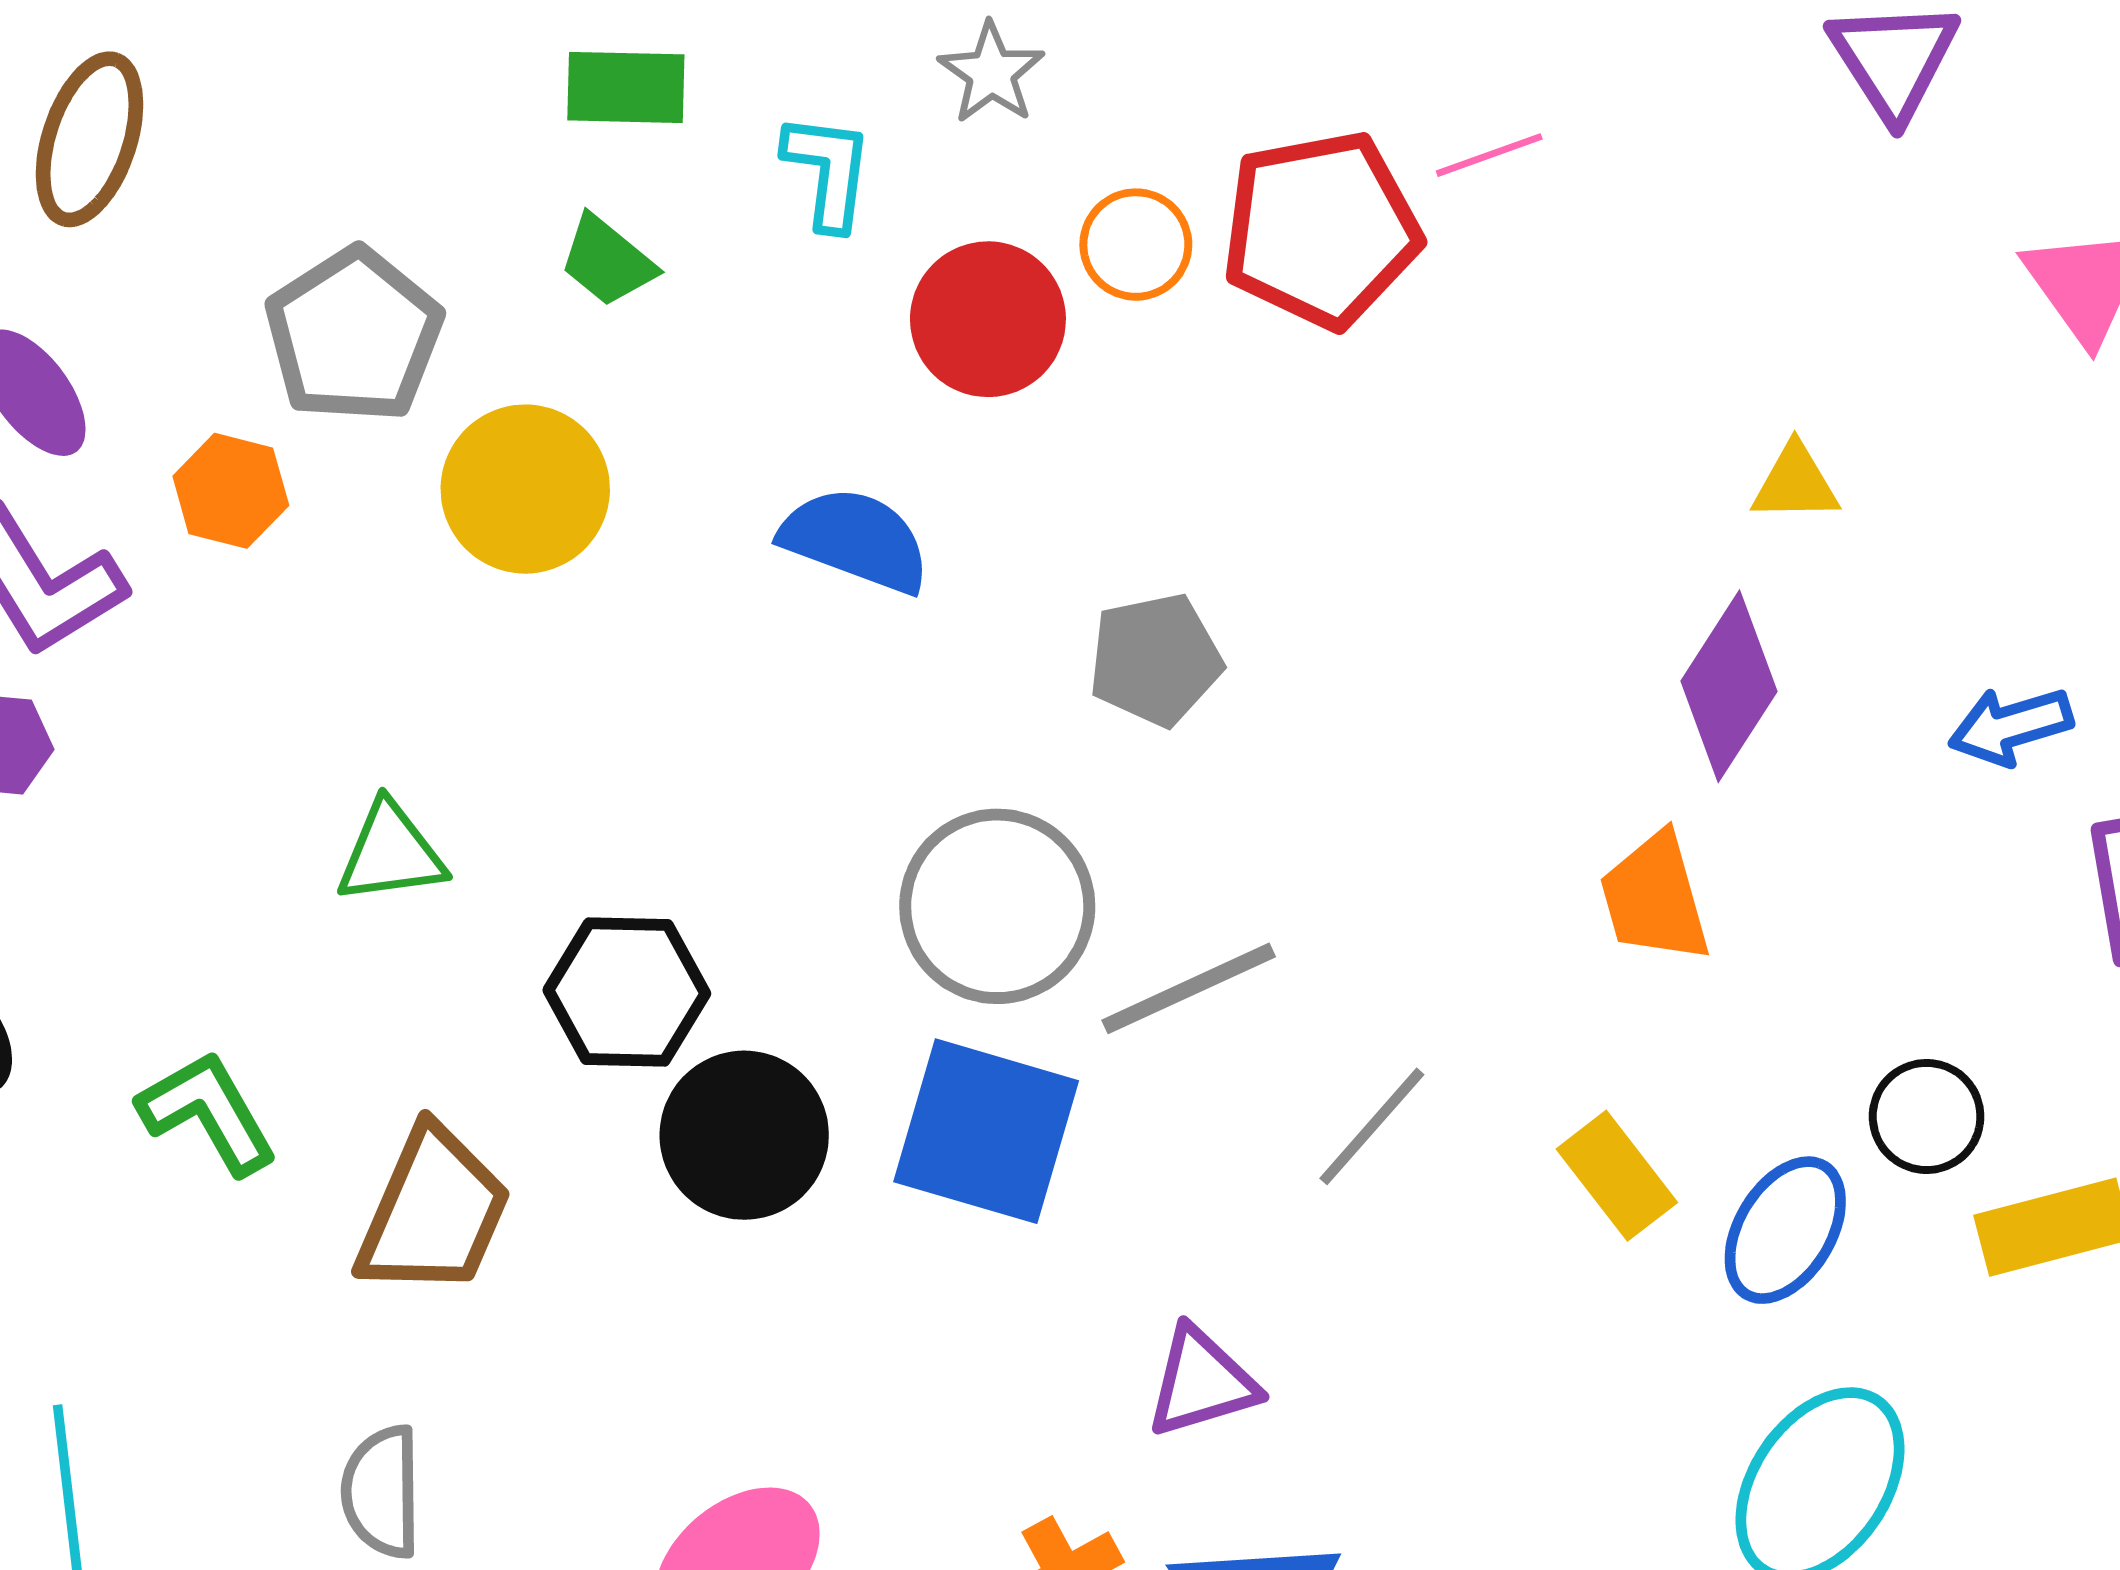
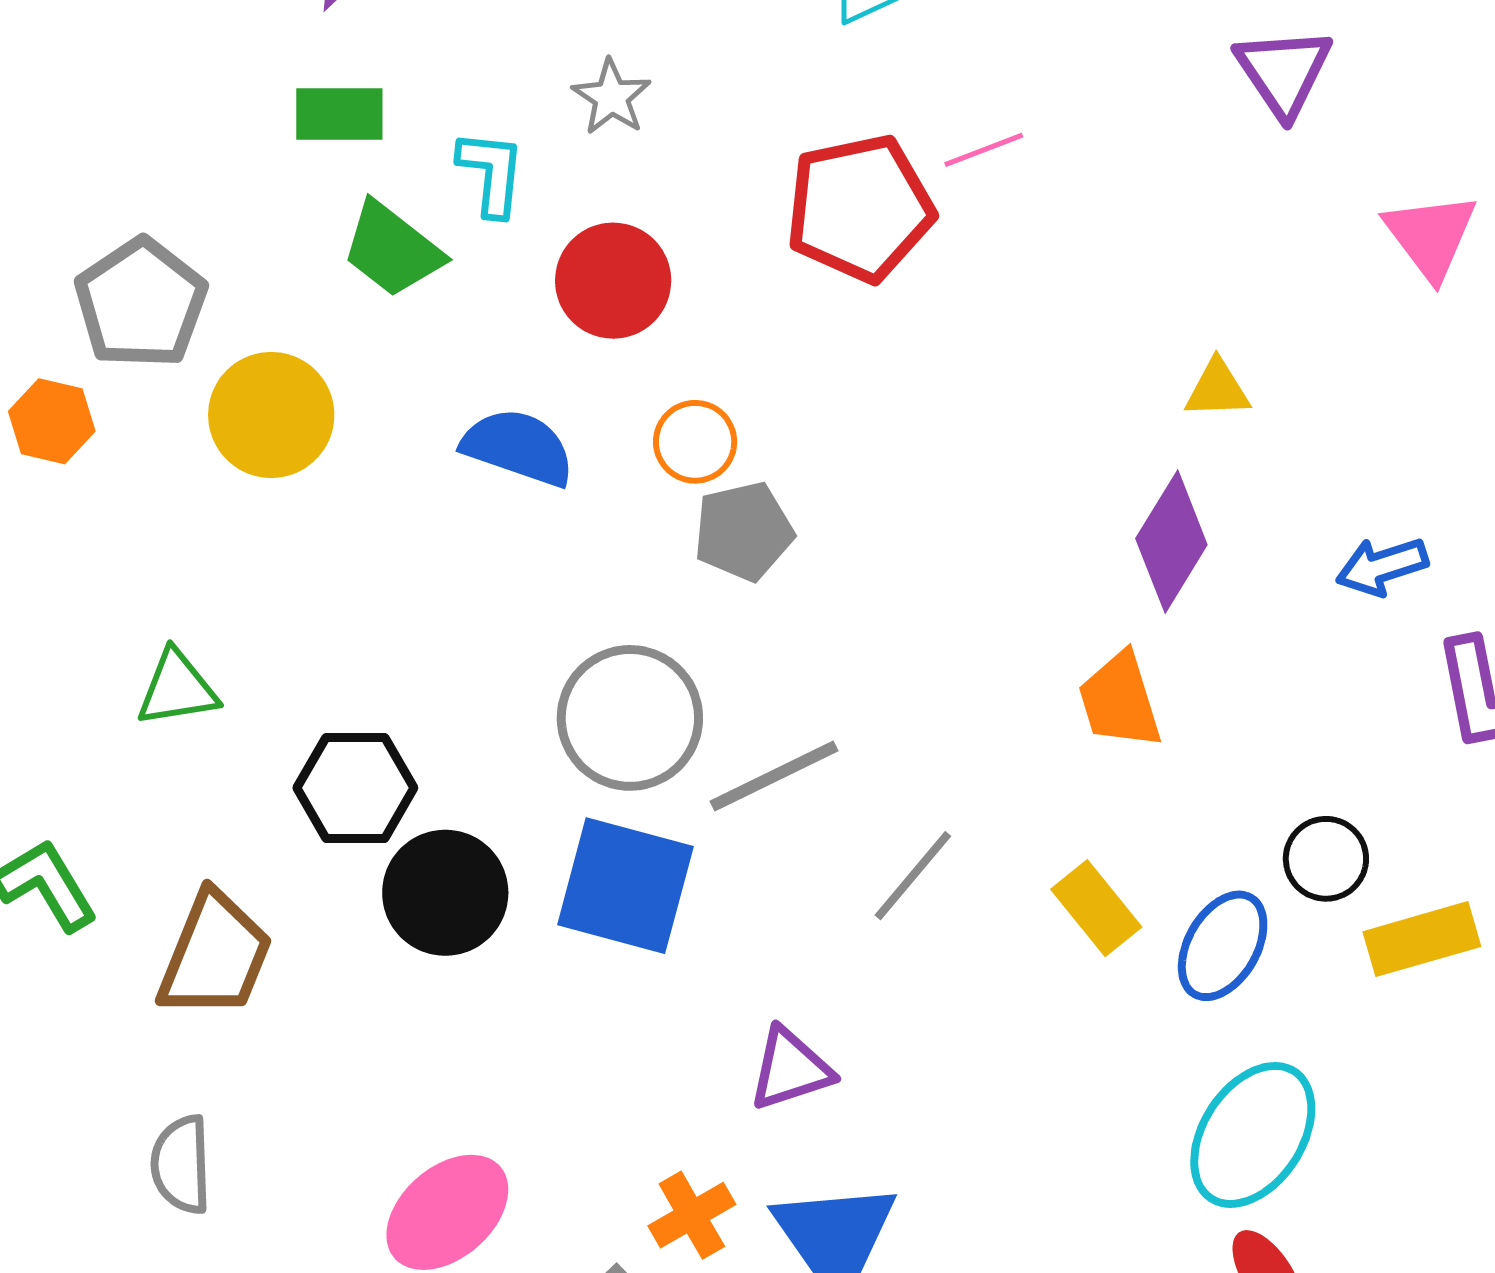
orange circle: (1136, 245) -> (695, 442), moved
green trapezoid: (607, 261) -> (392, 249), moved, size x1.4

